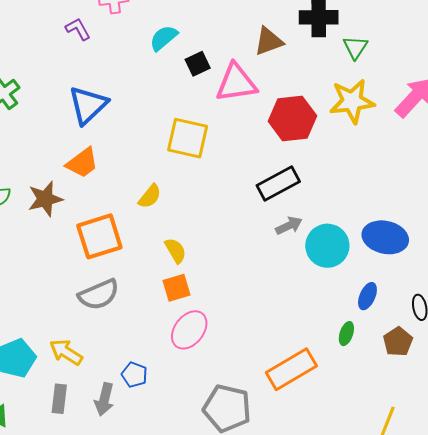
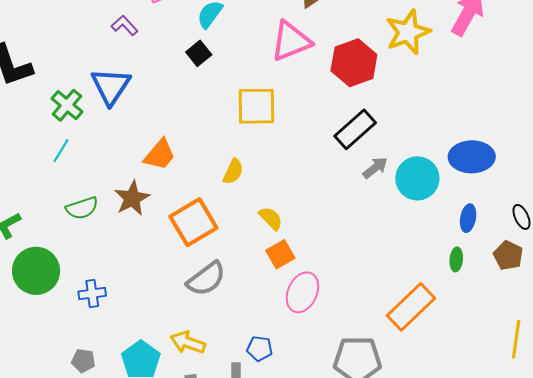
black square: (198, 64) -> (199, 53), moved
blue triangle: (88, 105) -> (111, 86), moved

